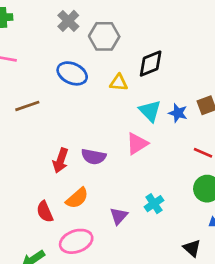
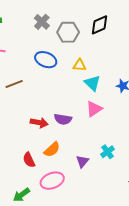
black diamond: (151, 64) -> (99, 25), moved
cyan triangle: (150, 111) -> (92, 83), moved
red arrow: (60, 160) -> (39, 123), turned -96

